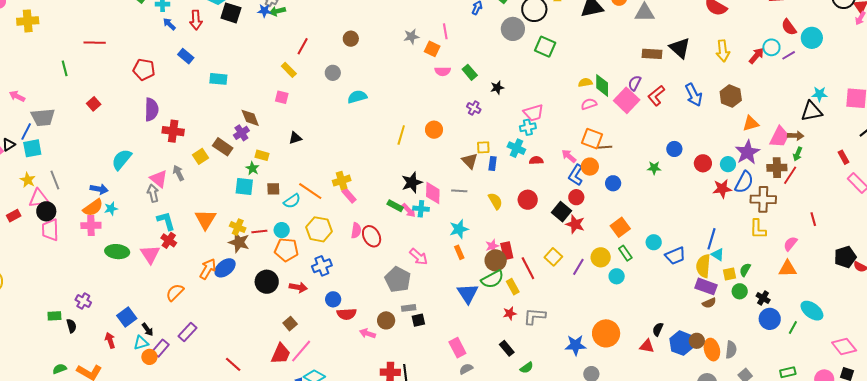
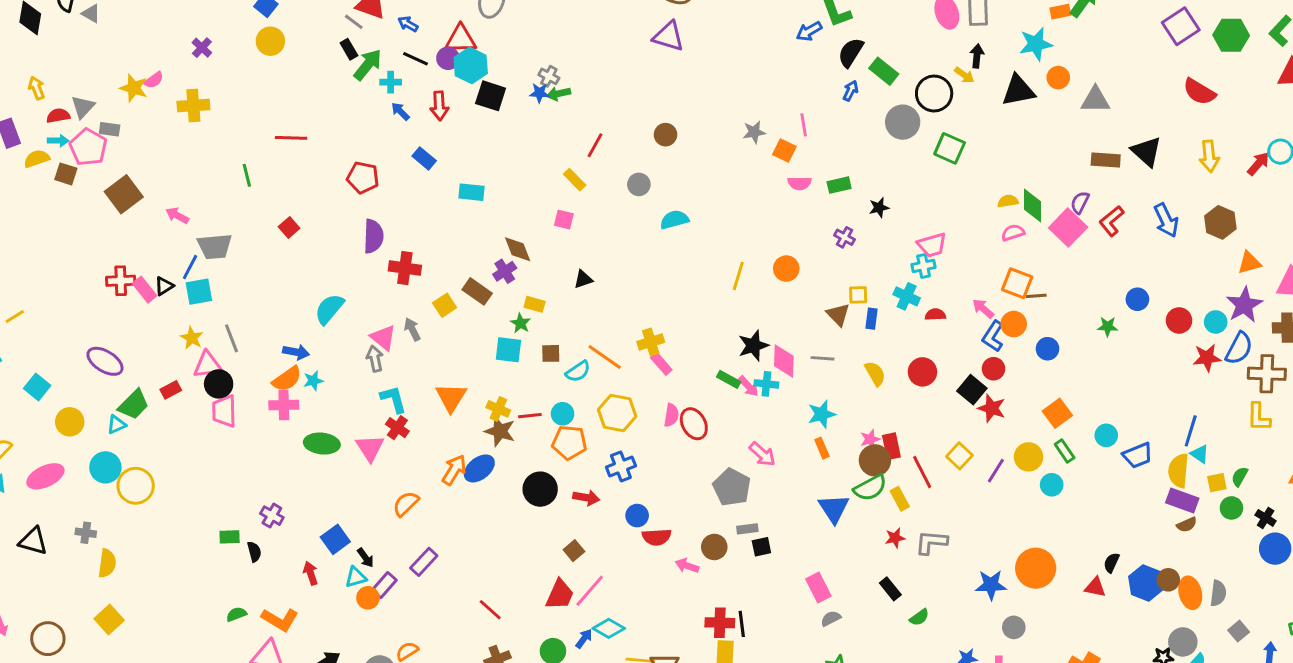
green rectangle: (470, 72) -> (839, 185), turned -63

